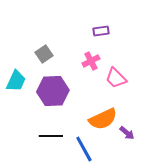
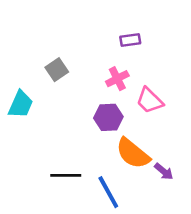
purple hexagon: (53, 91) -> (108, 117), moved, size x0.7
orange semicircle: (103, 119) -> (133, 153), turned 64

